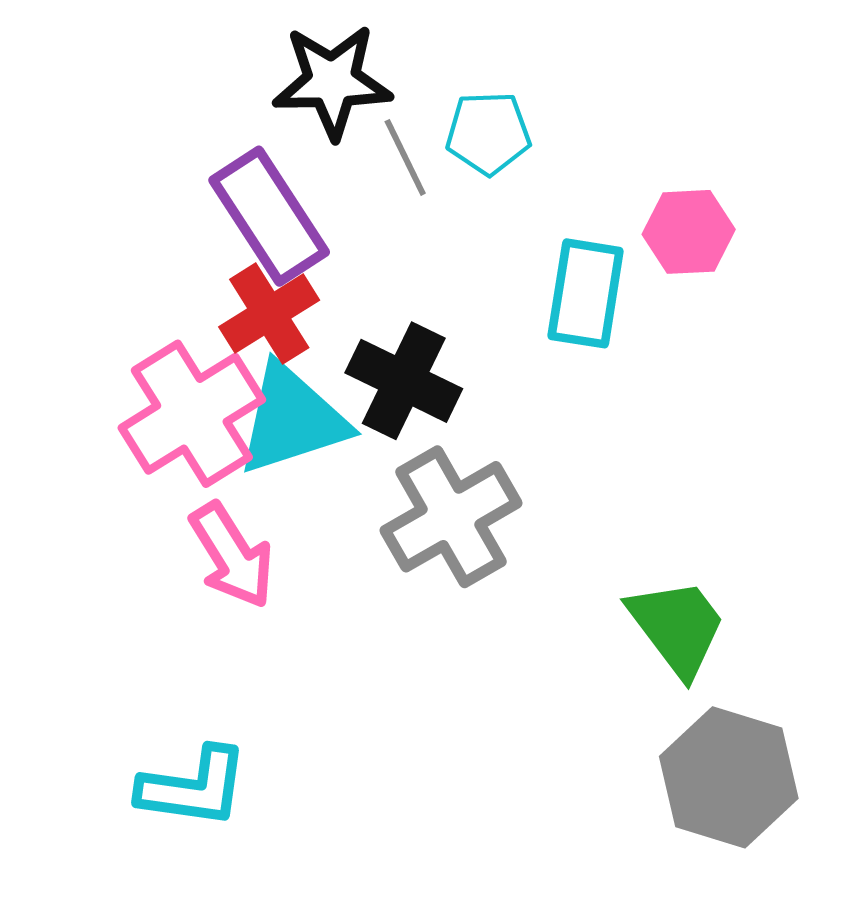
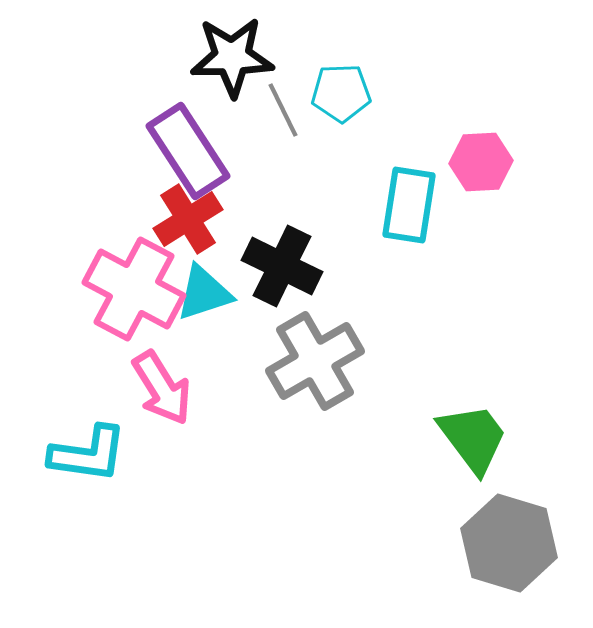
pink cross: (192, 414) -> (134, 289), turned -30
cyan triangle: (292, 419) -> (204, 293), size x0.7
cyan L-shape: (193, 787) -> (88, 454), moved

